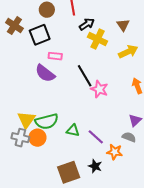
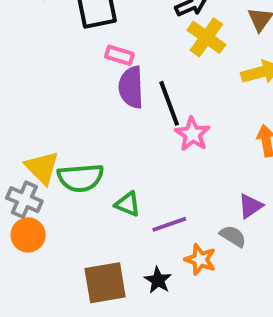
purple semicircle: (45, 73) -> (131, 87), moved, turned 40
yellow triangle: (26, 120) -> (42, 168), turned -30
purple line: (96, 137) -> (169, 224), turned -72
orange circle: (37, 138) -> (28, 235), moved

